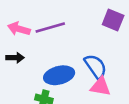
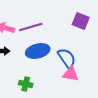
blue ellipse: (59, 75) -> (38, 51), moved

